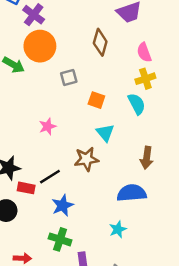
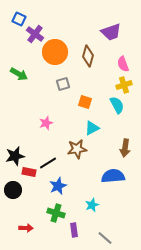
orange circle: (40, 46) -> (55, 52), moved
cyan triangle: (105, 133) -> (92, 128), turned 42
cyan star: (118, 229) -> (92, 205), moved

